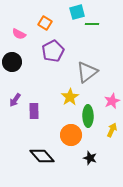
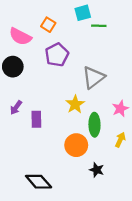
pink semicircle: (19, 34) -> (20, 37), size x1.5
black diamond: (42, 156) -> (39, 182), moved

